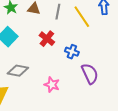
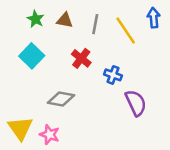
gray diamond: (18, 71) -> (61, 99), moved
pink star: (52, 85) -> (50, 135), moved

